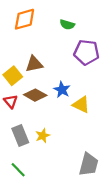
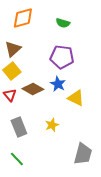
purple pentagon: (86, 52) -> (62, 57), moved
brown triangle: (34, 64) -> (13, 49), moved, turned -30
yellow star: (43, 136) -> (52, 125), moved

